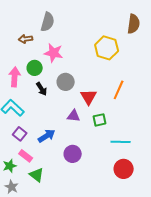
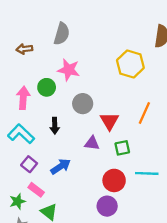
brown arrow: (26, 39) -> (24, 49), moved
black arrow: (42, 89) -> (55, 126), moved, turned 32
purple circle: (73, 154) -> (107, 206), moved
red circle: (124, 169) -> (114, 180), moved

